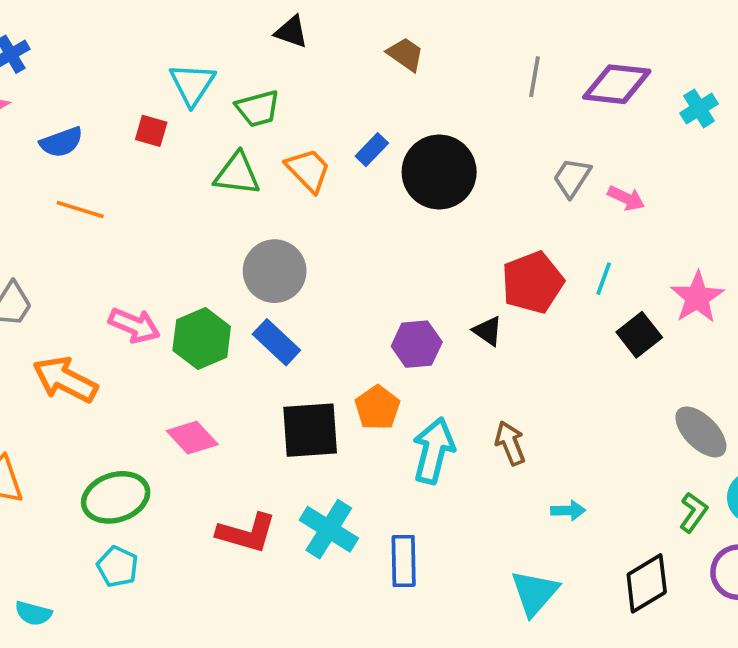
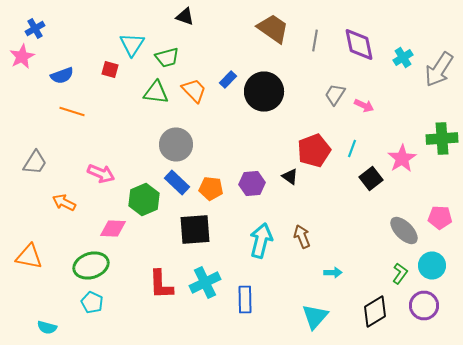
brown trapezoid: (405, 54) -> (273, 28), moved, size x1.6
purple diamond: (617, 84) -> (359, 44), turned 72
green hexagon: (202, 338) -> (144, 200), moved
orange arrow: (65, 380) -> (64, 202), size x0.7
orange pentagon: (377, 408) -> (211, 188), moved, turned -30
pink diamond: (192, 438) -> (113, 228), moved, turned -44
cyan cross: (329, 529) -> (205, 282), turned 32
red L-shape: (247, 533) -> (161, 284), turned 72

